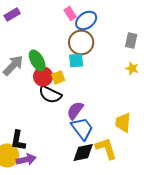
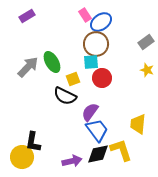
gray rectangle: (131, 40) -> (146, 42), turned 42
red circle: (43, 76) -> (102, 78), moved
purple arrow: (26, 159) -> (72, 161), moved

